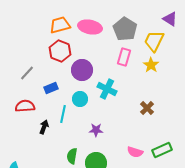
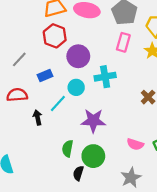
cyan cross: (107, 89) -> (105, 77), turned -36
cyan line: (63, 114) -> (58, 103), turned 30
black arrow: (44, 127) -> (37, 117), turned -32
purple star: (96, 130) -> (93, 121), size x1.6

